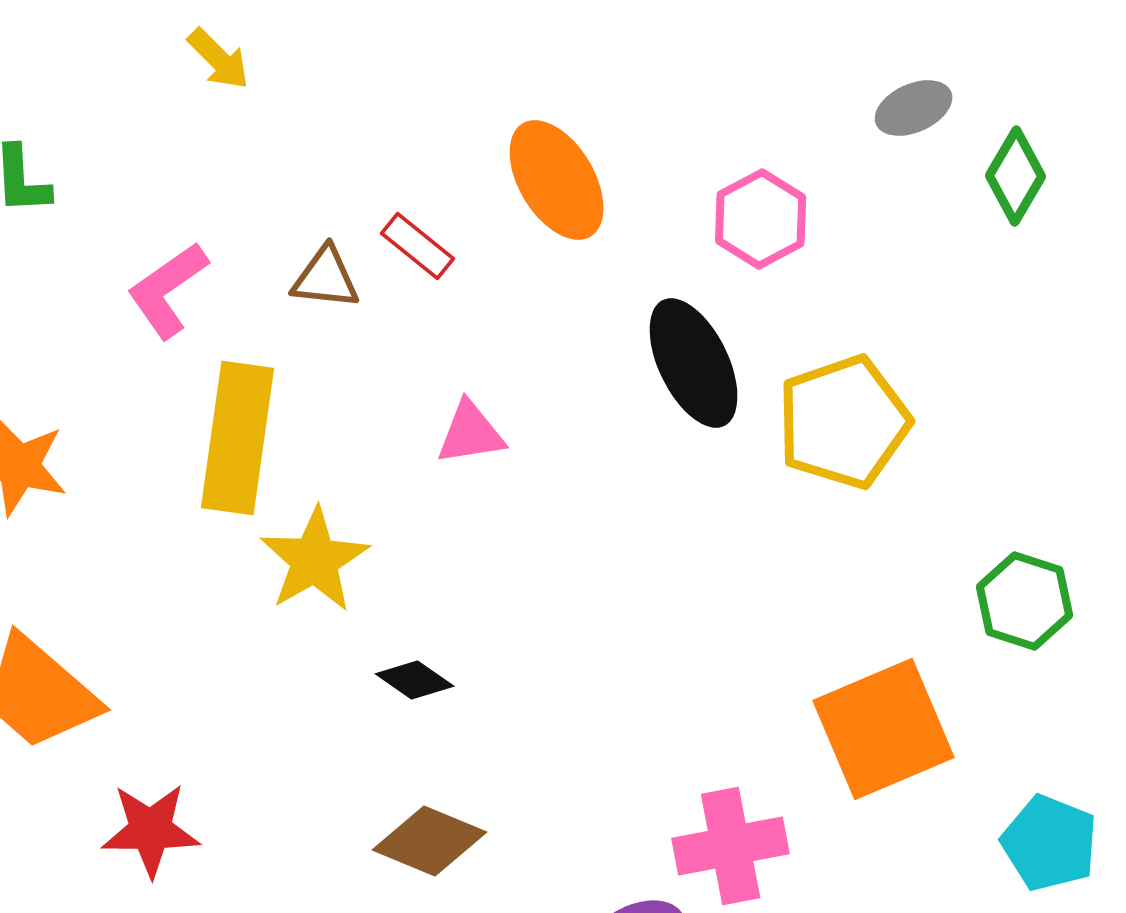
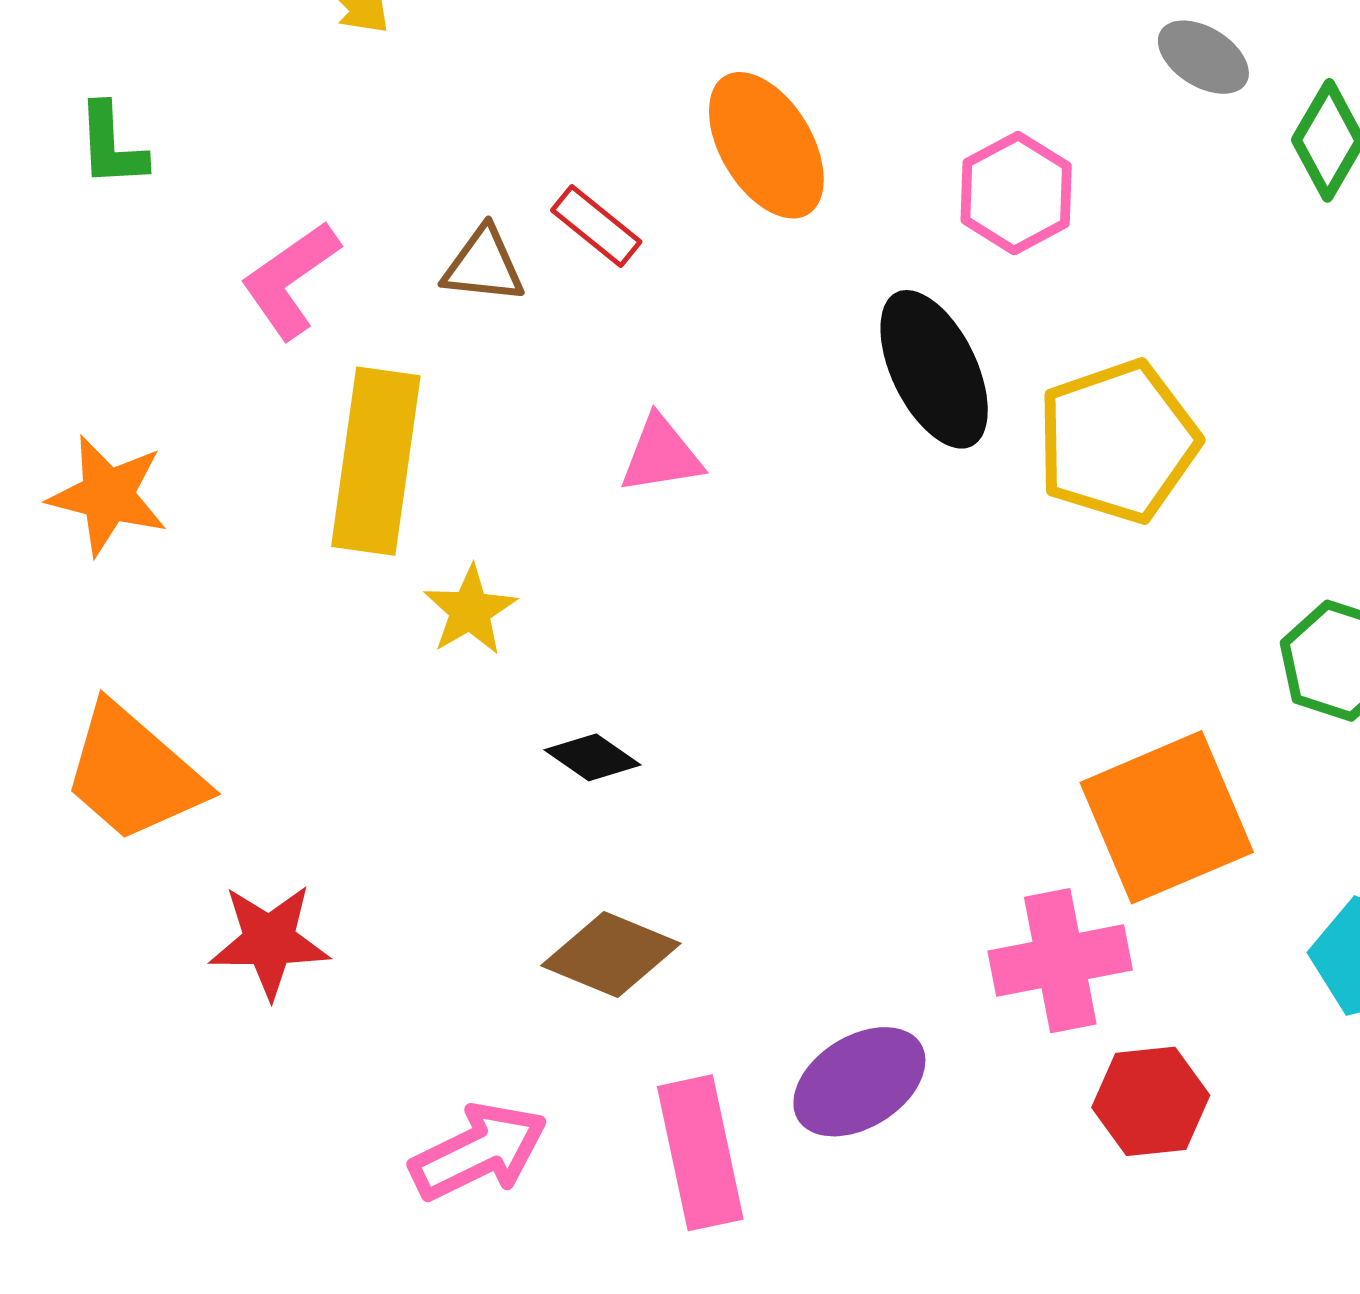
gray ellipse: (914, 108) -> (1203, 57), turned 56
yellow star: (315, 560) -> (470, 610), size x0.7
pink cross: (731, 846) -> (1060, 961), moved

